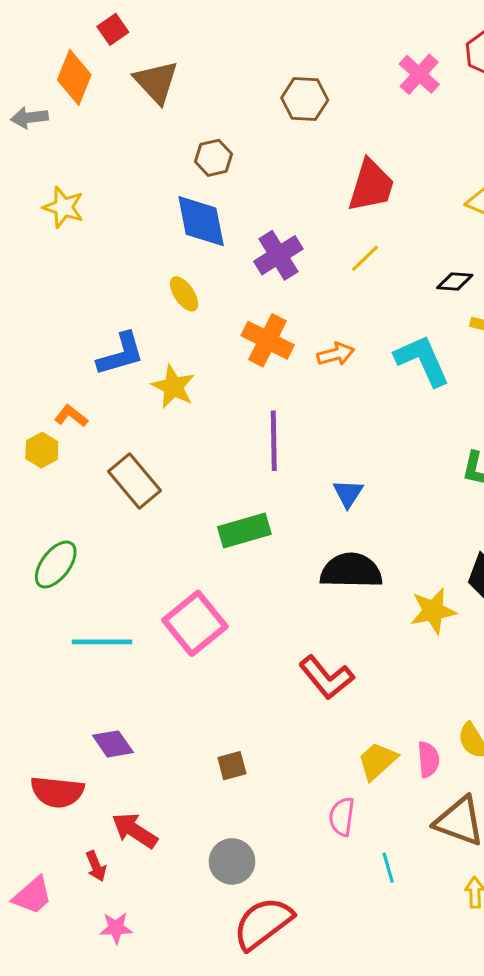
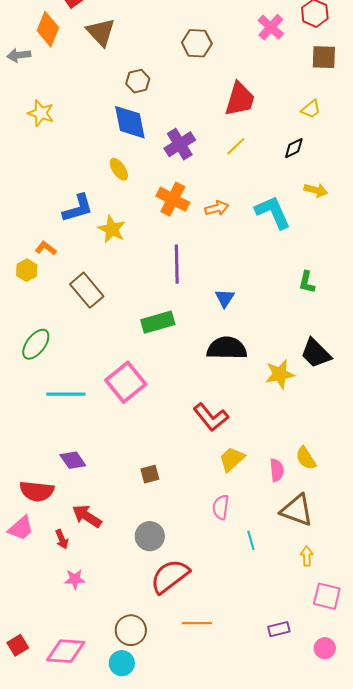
black diamond: (455, 281) -> (294, 148), moved, turned -30
yellow trapezoid: (377, 761) -> (232, 459), moved
pink trapezoid: (32, 895) -> (21, 528), moved

